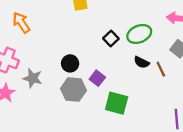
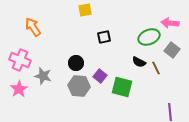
green ellipse: (139, 34) -> (149, 37), moved
black square: (111, 39) -> (104, 37), moved, turned 32
green square: (117, 103) -> (122, 87), moved

